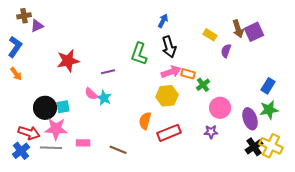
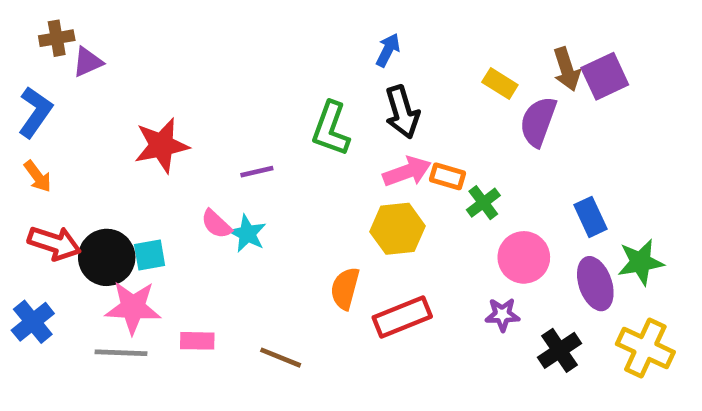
purple semicircle: (226, 51) -> (538, 122), size x1.5
blue rectangle: (268, 86) -> (591, 217), moved, turned -56
red arrow: (29, 133) -> (54, 243), moved
black cross: (254, 147) -> (560, 350), moved
blue cross: (21, 151) -> (33, 322), moved

